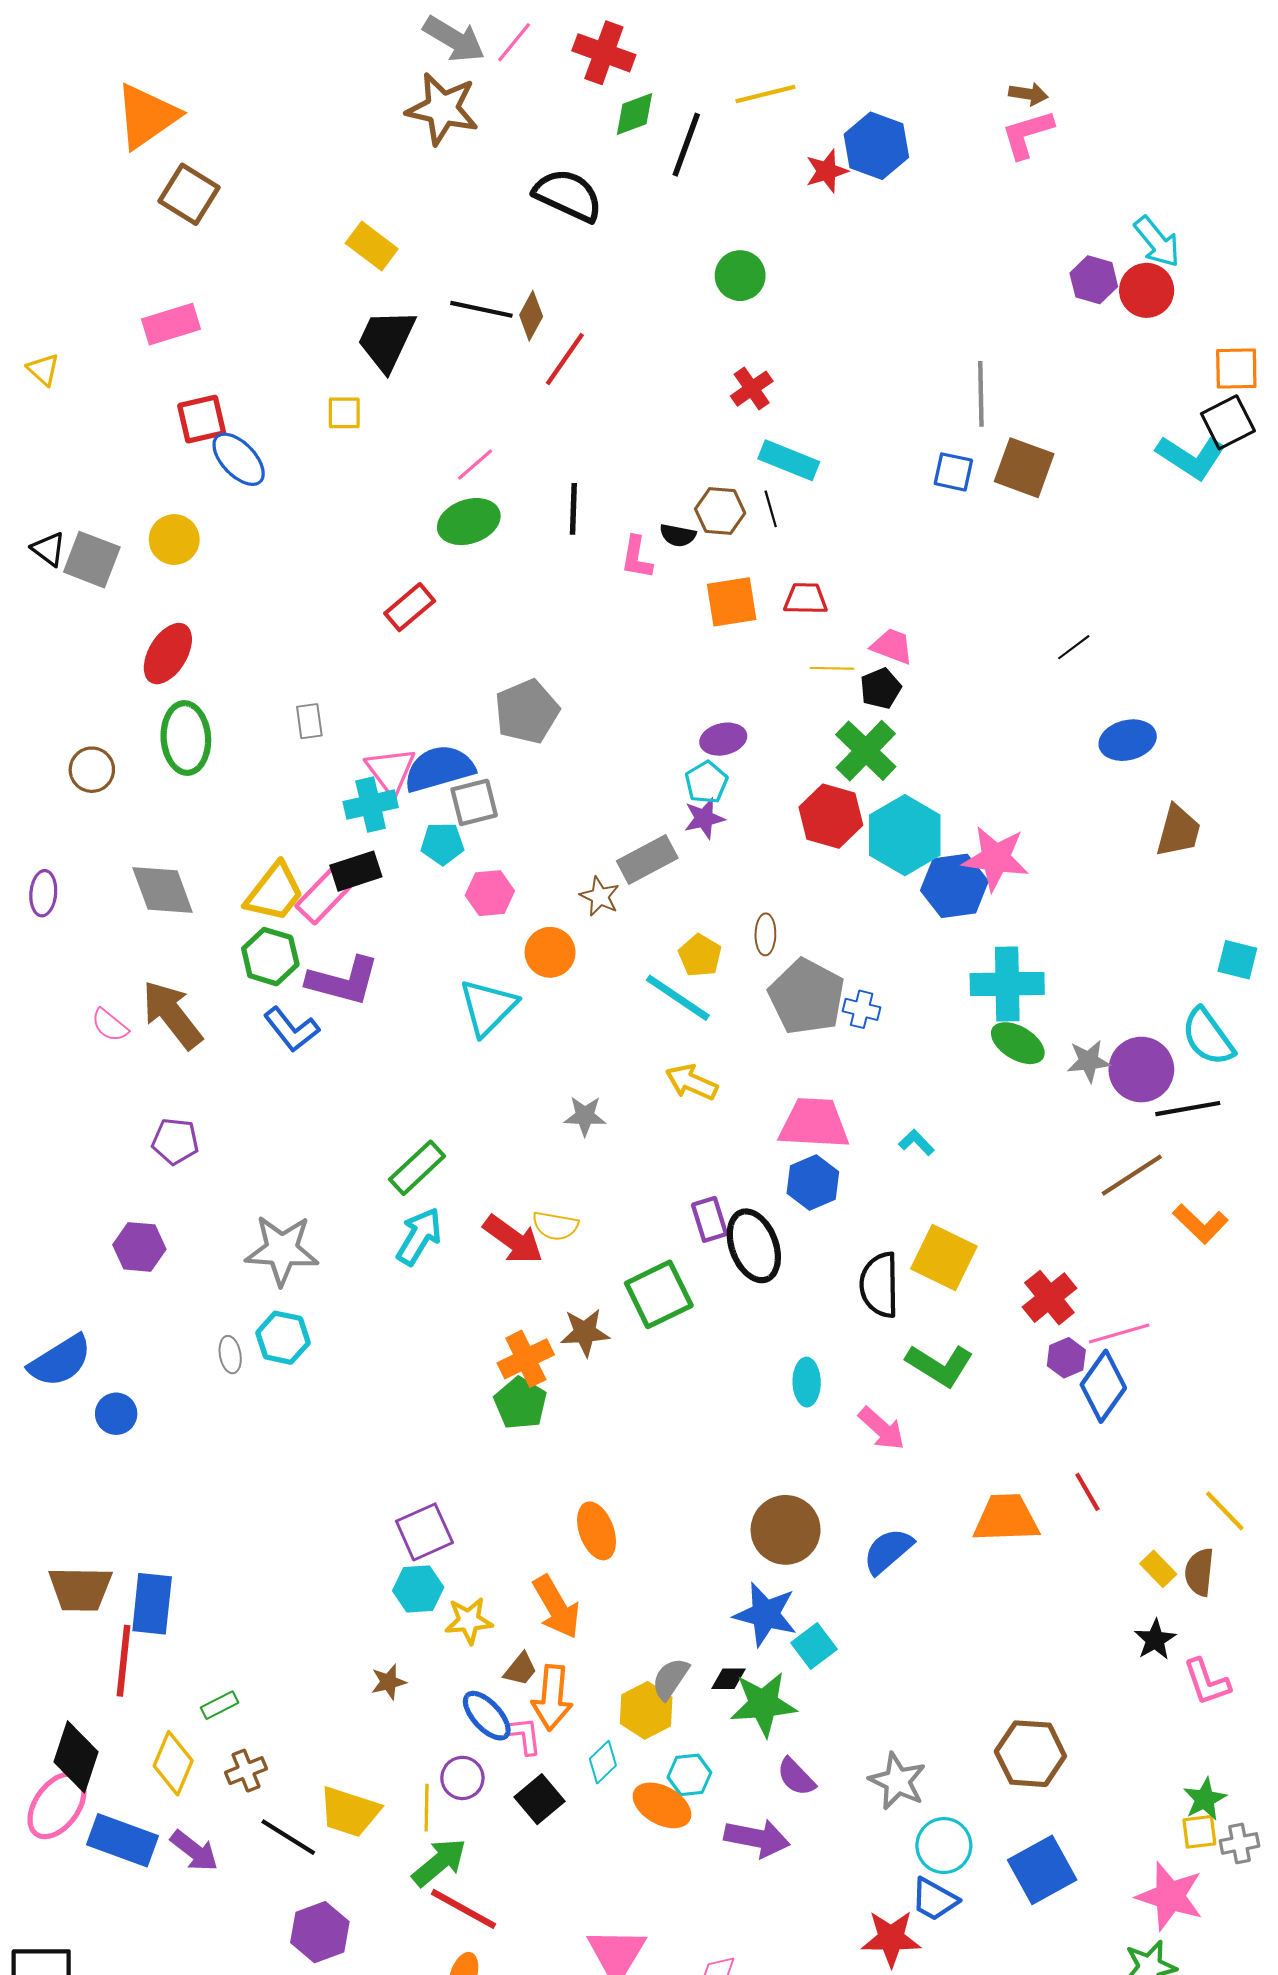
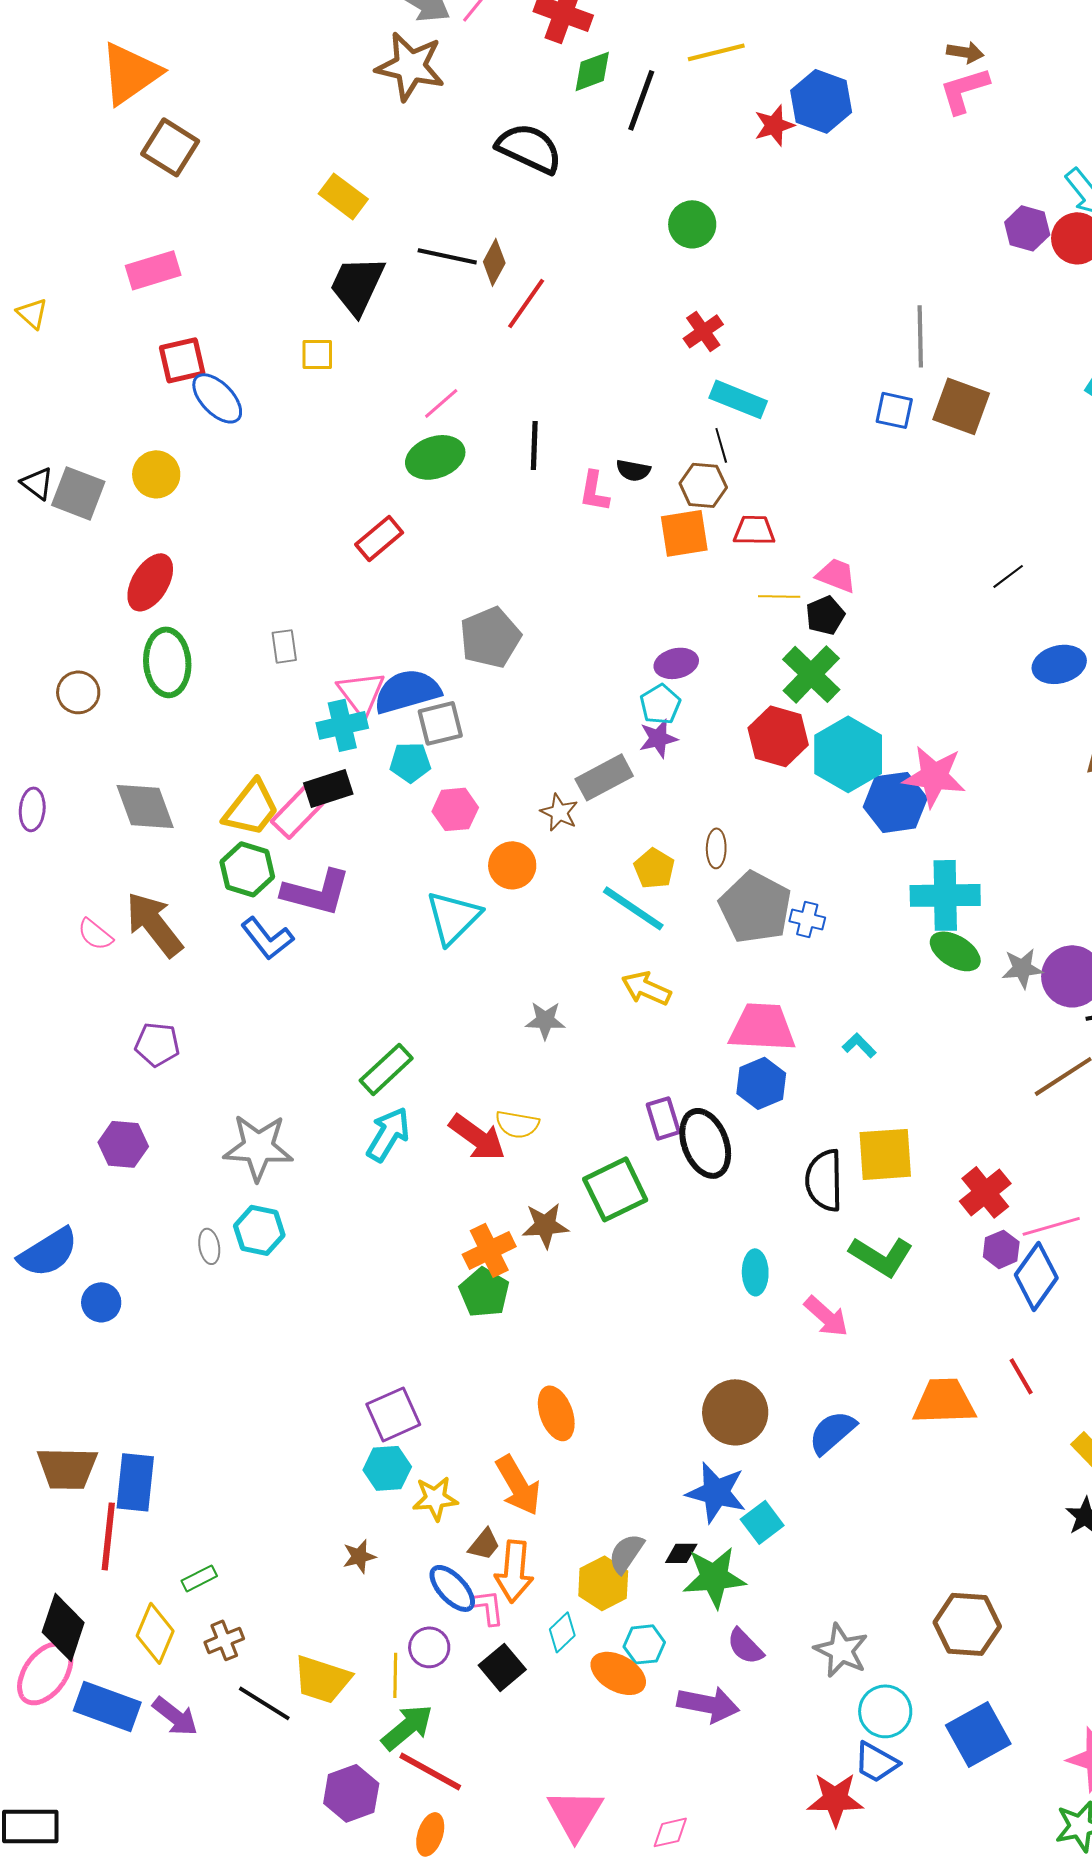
brown hexagon: (720, 511) -> (703, 485), moved
yellow square: (944, 1257) -> (885, 1154), turned -30
purple hexagon: (320, 1932) -> (351, 1793), moved

